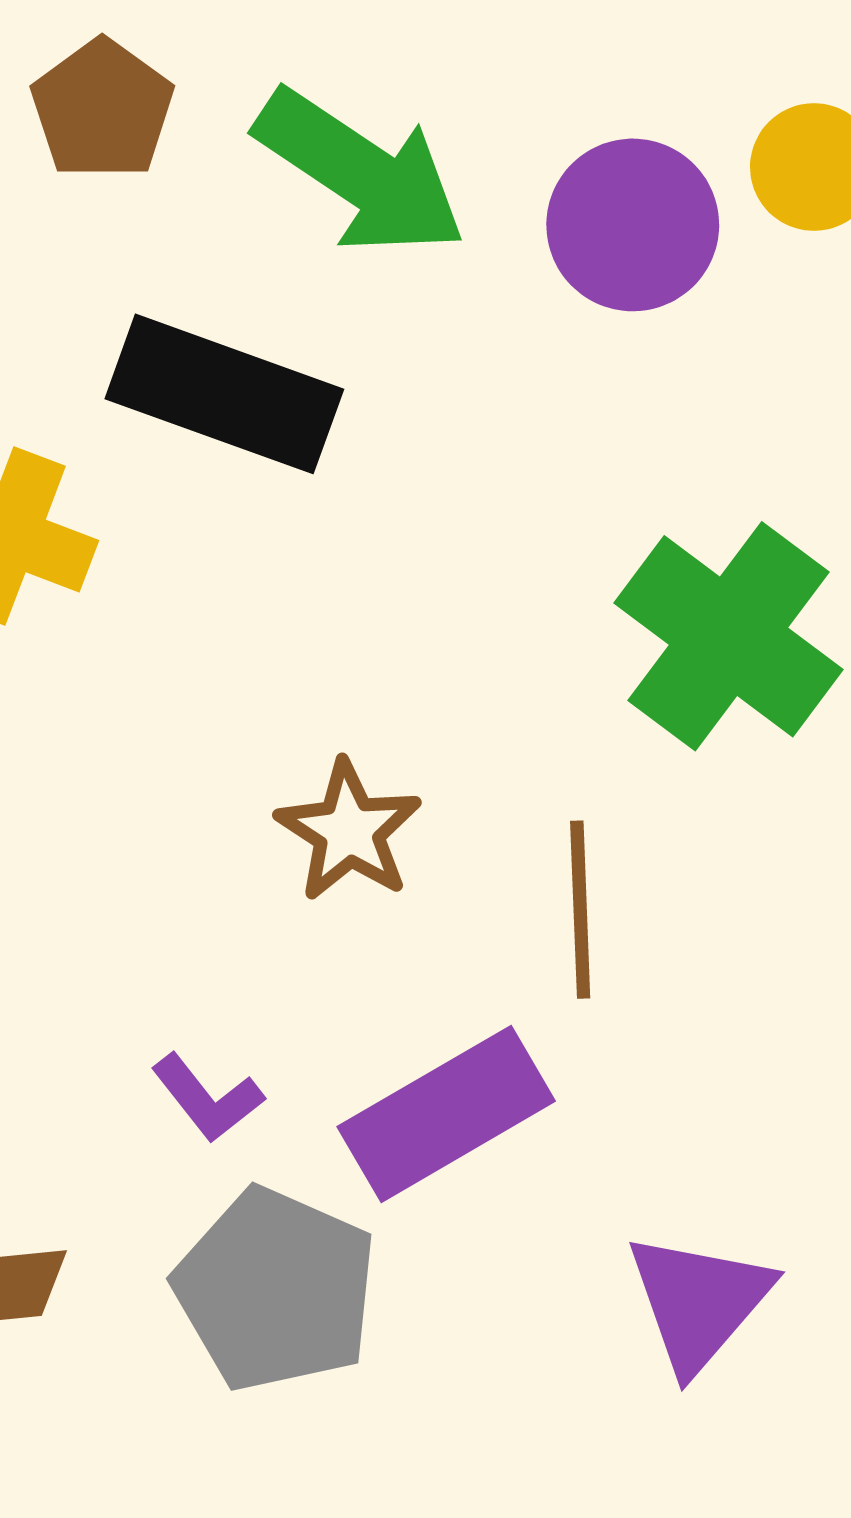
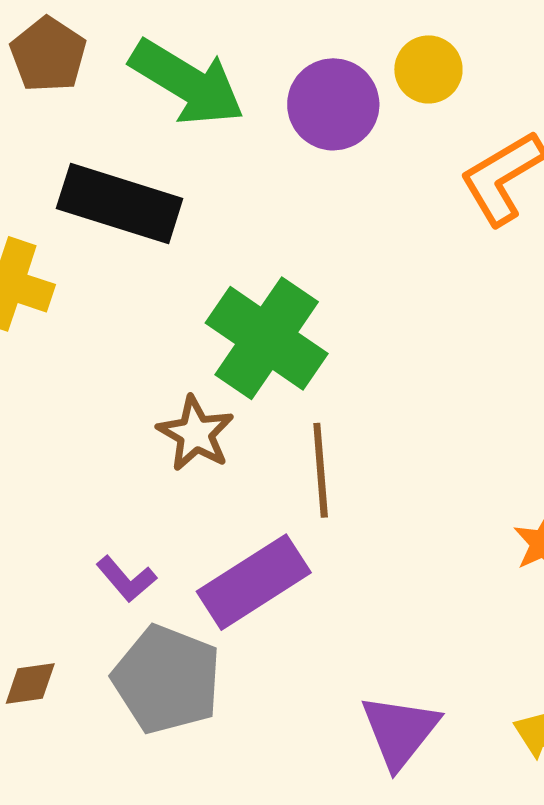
green cross: (729, 636) -> (267, 338), moved
purple triangle: (699, 1302) -> (400, 731), moved

